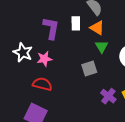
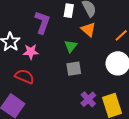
white rectangle: (76, 23) -> (69, 11), moved
green triangle: (102, 47) -> (71, 46), moved

